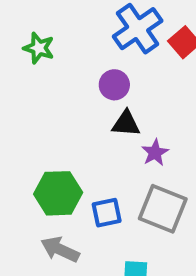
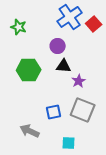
green hexagon: (58, 193) -> (29, 70), moved

